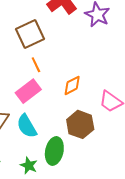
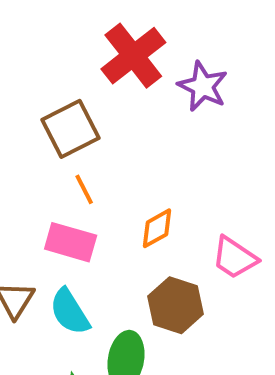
pink rectangle: (28, 91) -> (71, 242), turned 55

